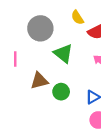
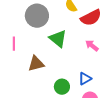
green circle: (61, 92) -> (62, 87), moved

